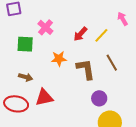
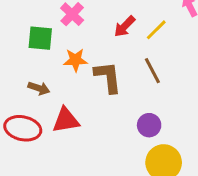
orange star: (59, 59) -> (75, 60), moved
brown line: (112, 63) -> (152, 71), moved
brown L-shape: (86, 69) -> (108, 77), moved

